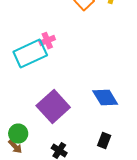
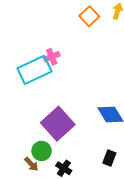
green circle: (18, 134) -> (42, 151), moved
brown arrow: (15, 147) -> (31, 164), moved

